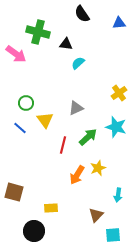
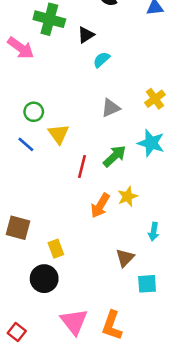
black triangle: (66, 44) -> (86, 35), turned -40
gray triangle: (76, 108) -> (111, 108), moved
yellow rectangle: (51, 208) -> (56, 249), moved, turned 72

